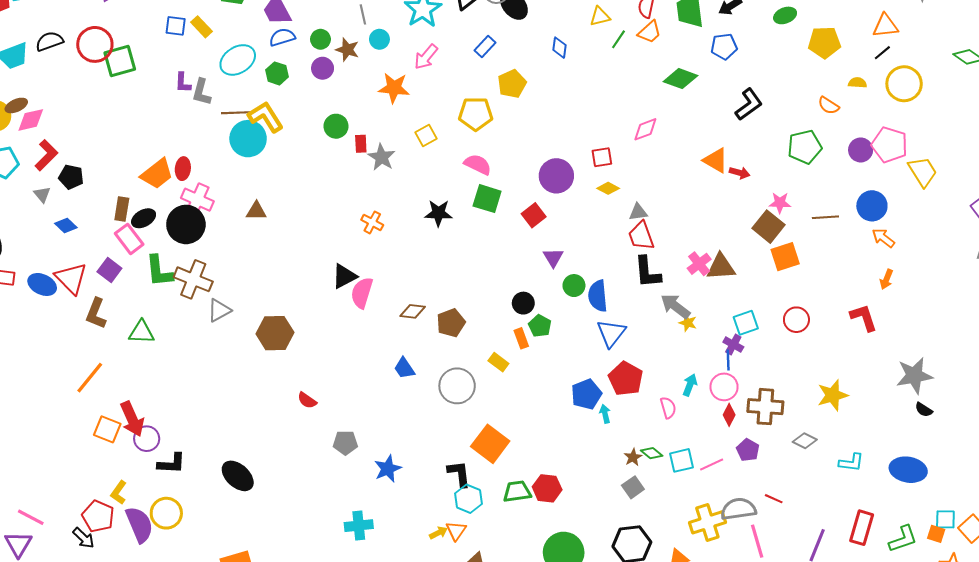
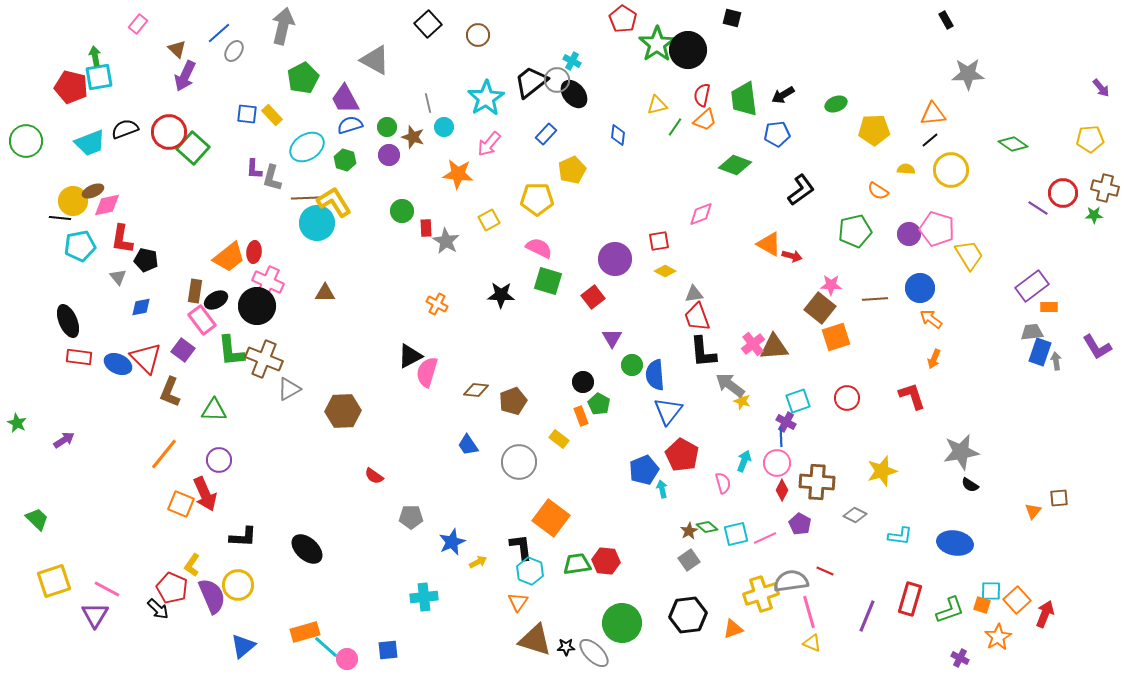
green square: (120, 61) -> (193, 148), turned -32
red L-shape: (46, 155) -> (122, 239), turned 144
blue diamond: (66, 226) -> (141, 307), turned -55
purple circle: (147, 439) -> (219, 460), moved
yellow arrow: (438, 533) -> (478, 562), moved

